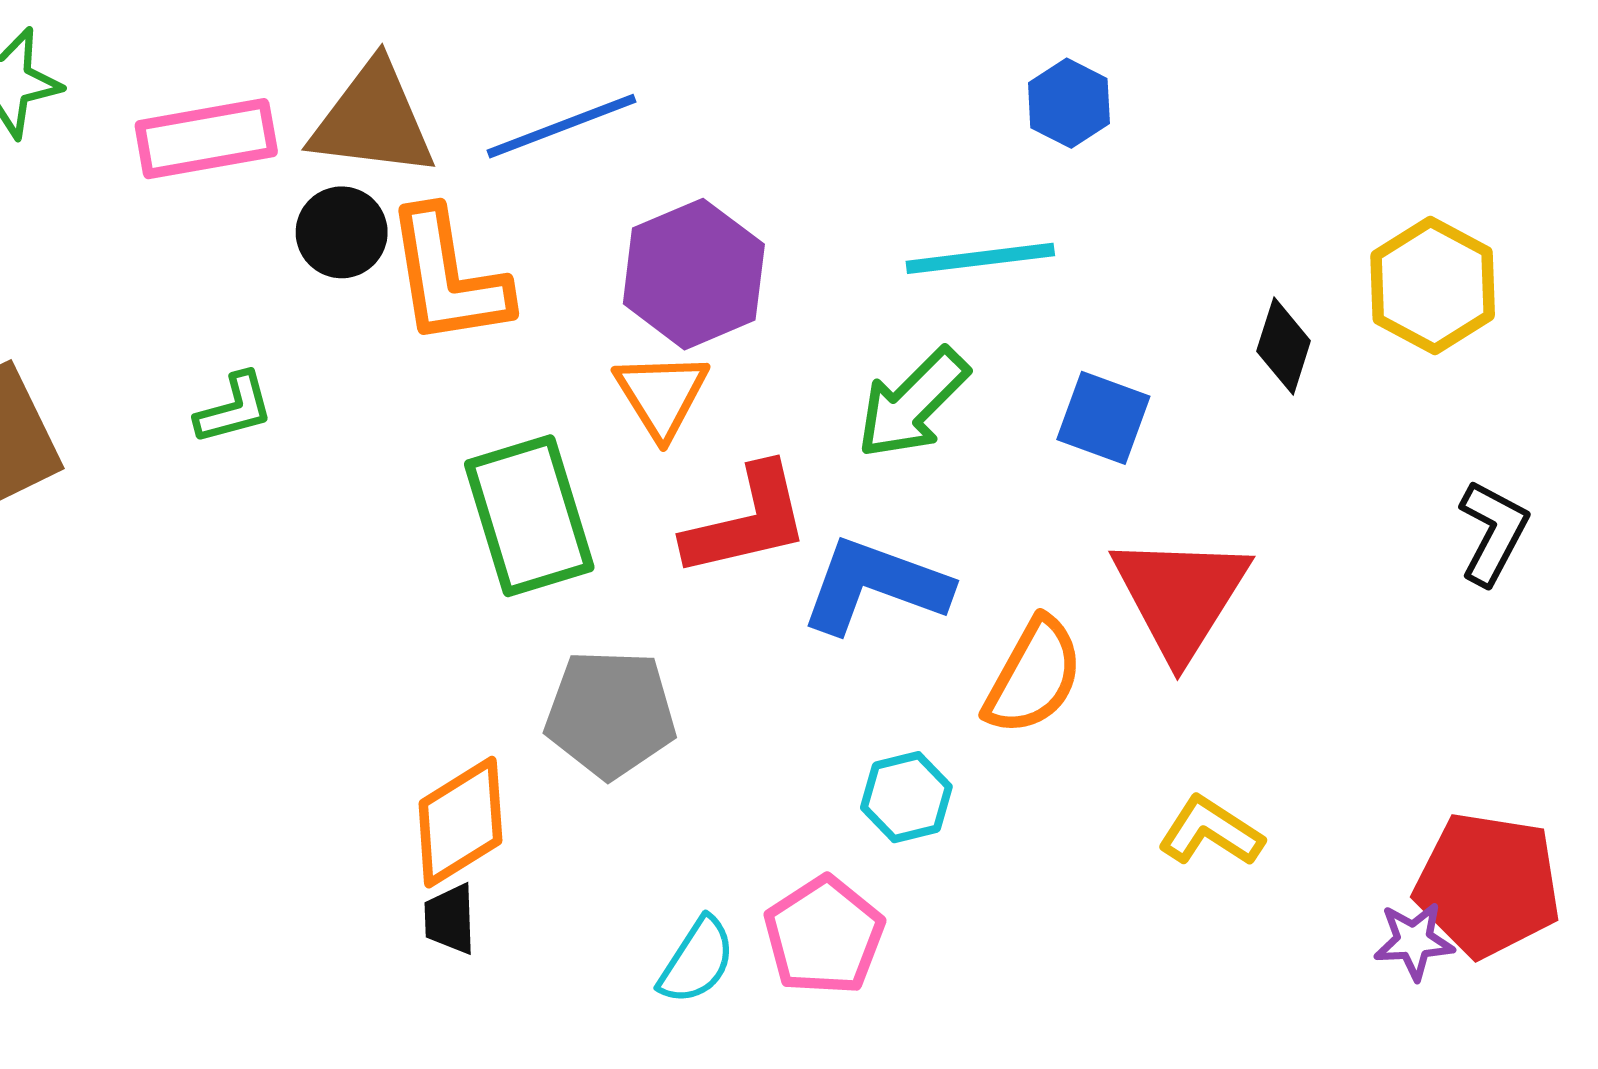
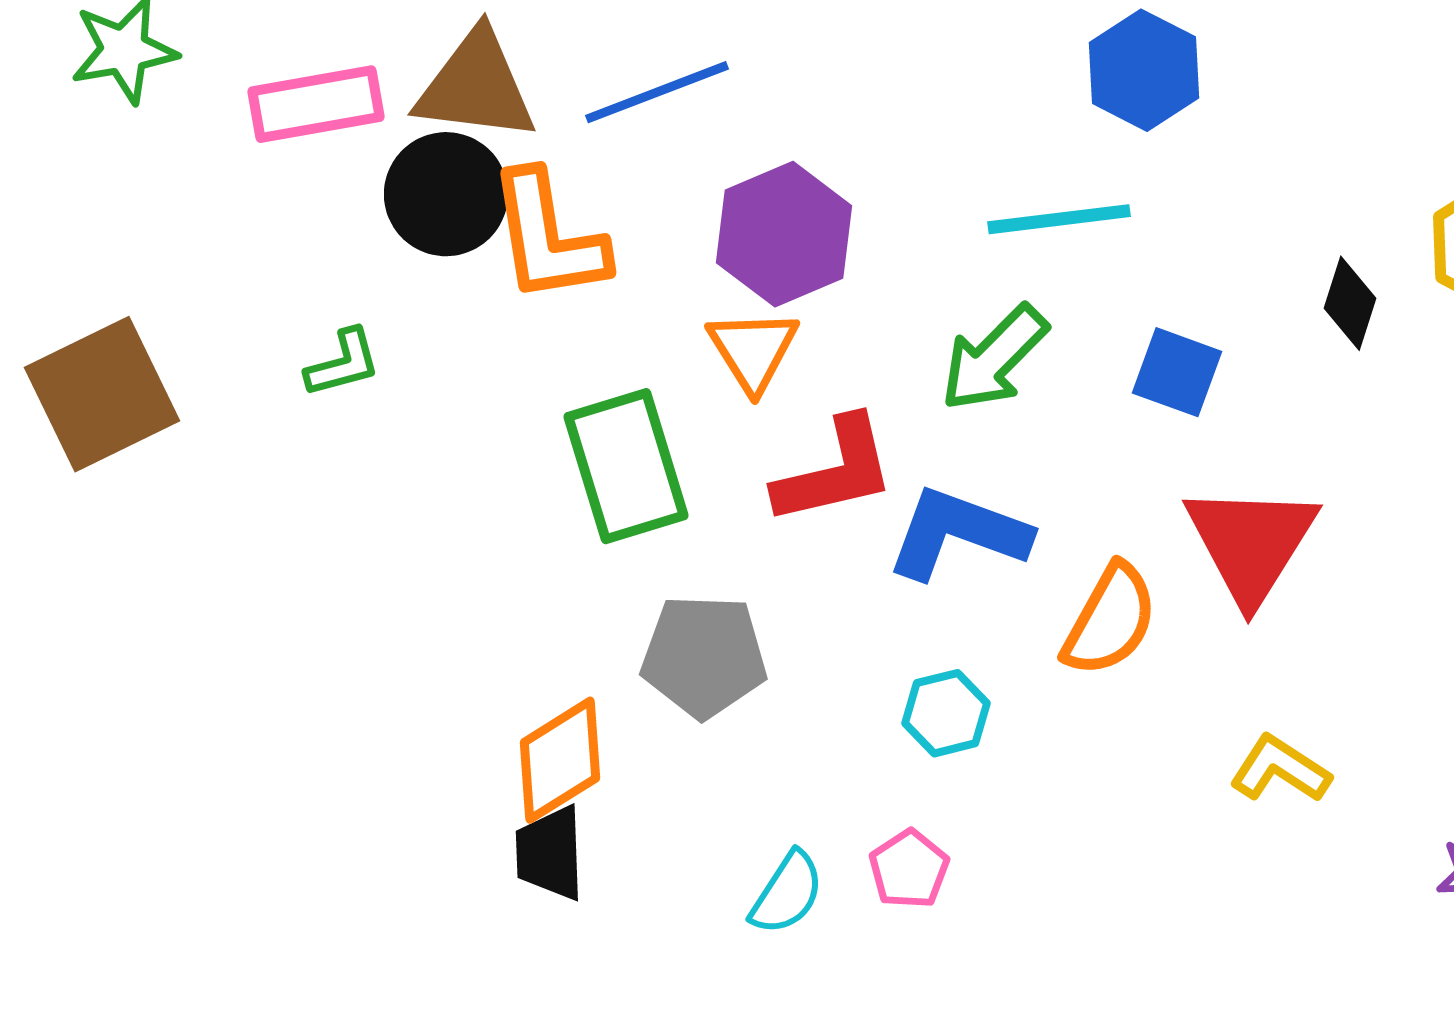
blue hexagon: (1069, 103) -> (1144, 70), size x1.4
black circle: (342, 232) -> (446, 194), size x1.4
cyan hexagon: (906, 797) -> (946, 713), moved
black trapezoid: (450, 919) -> (550, 853), size x1.4
pink pentagon: (824, 936) -> (909, 869), size x0.7

